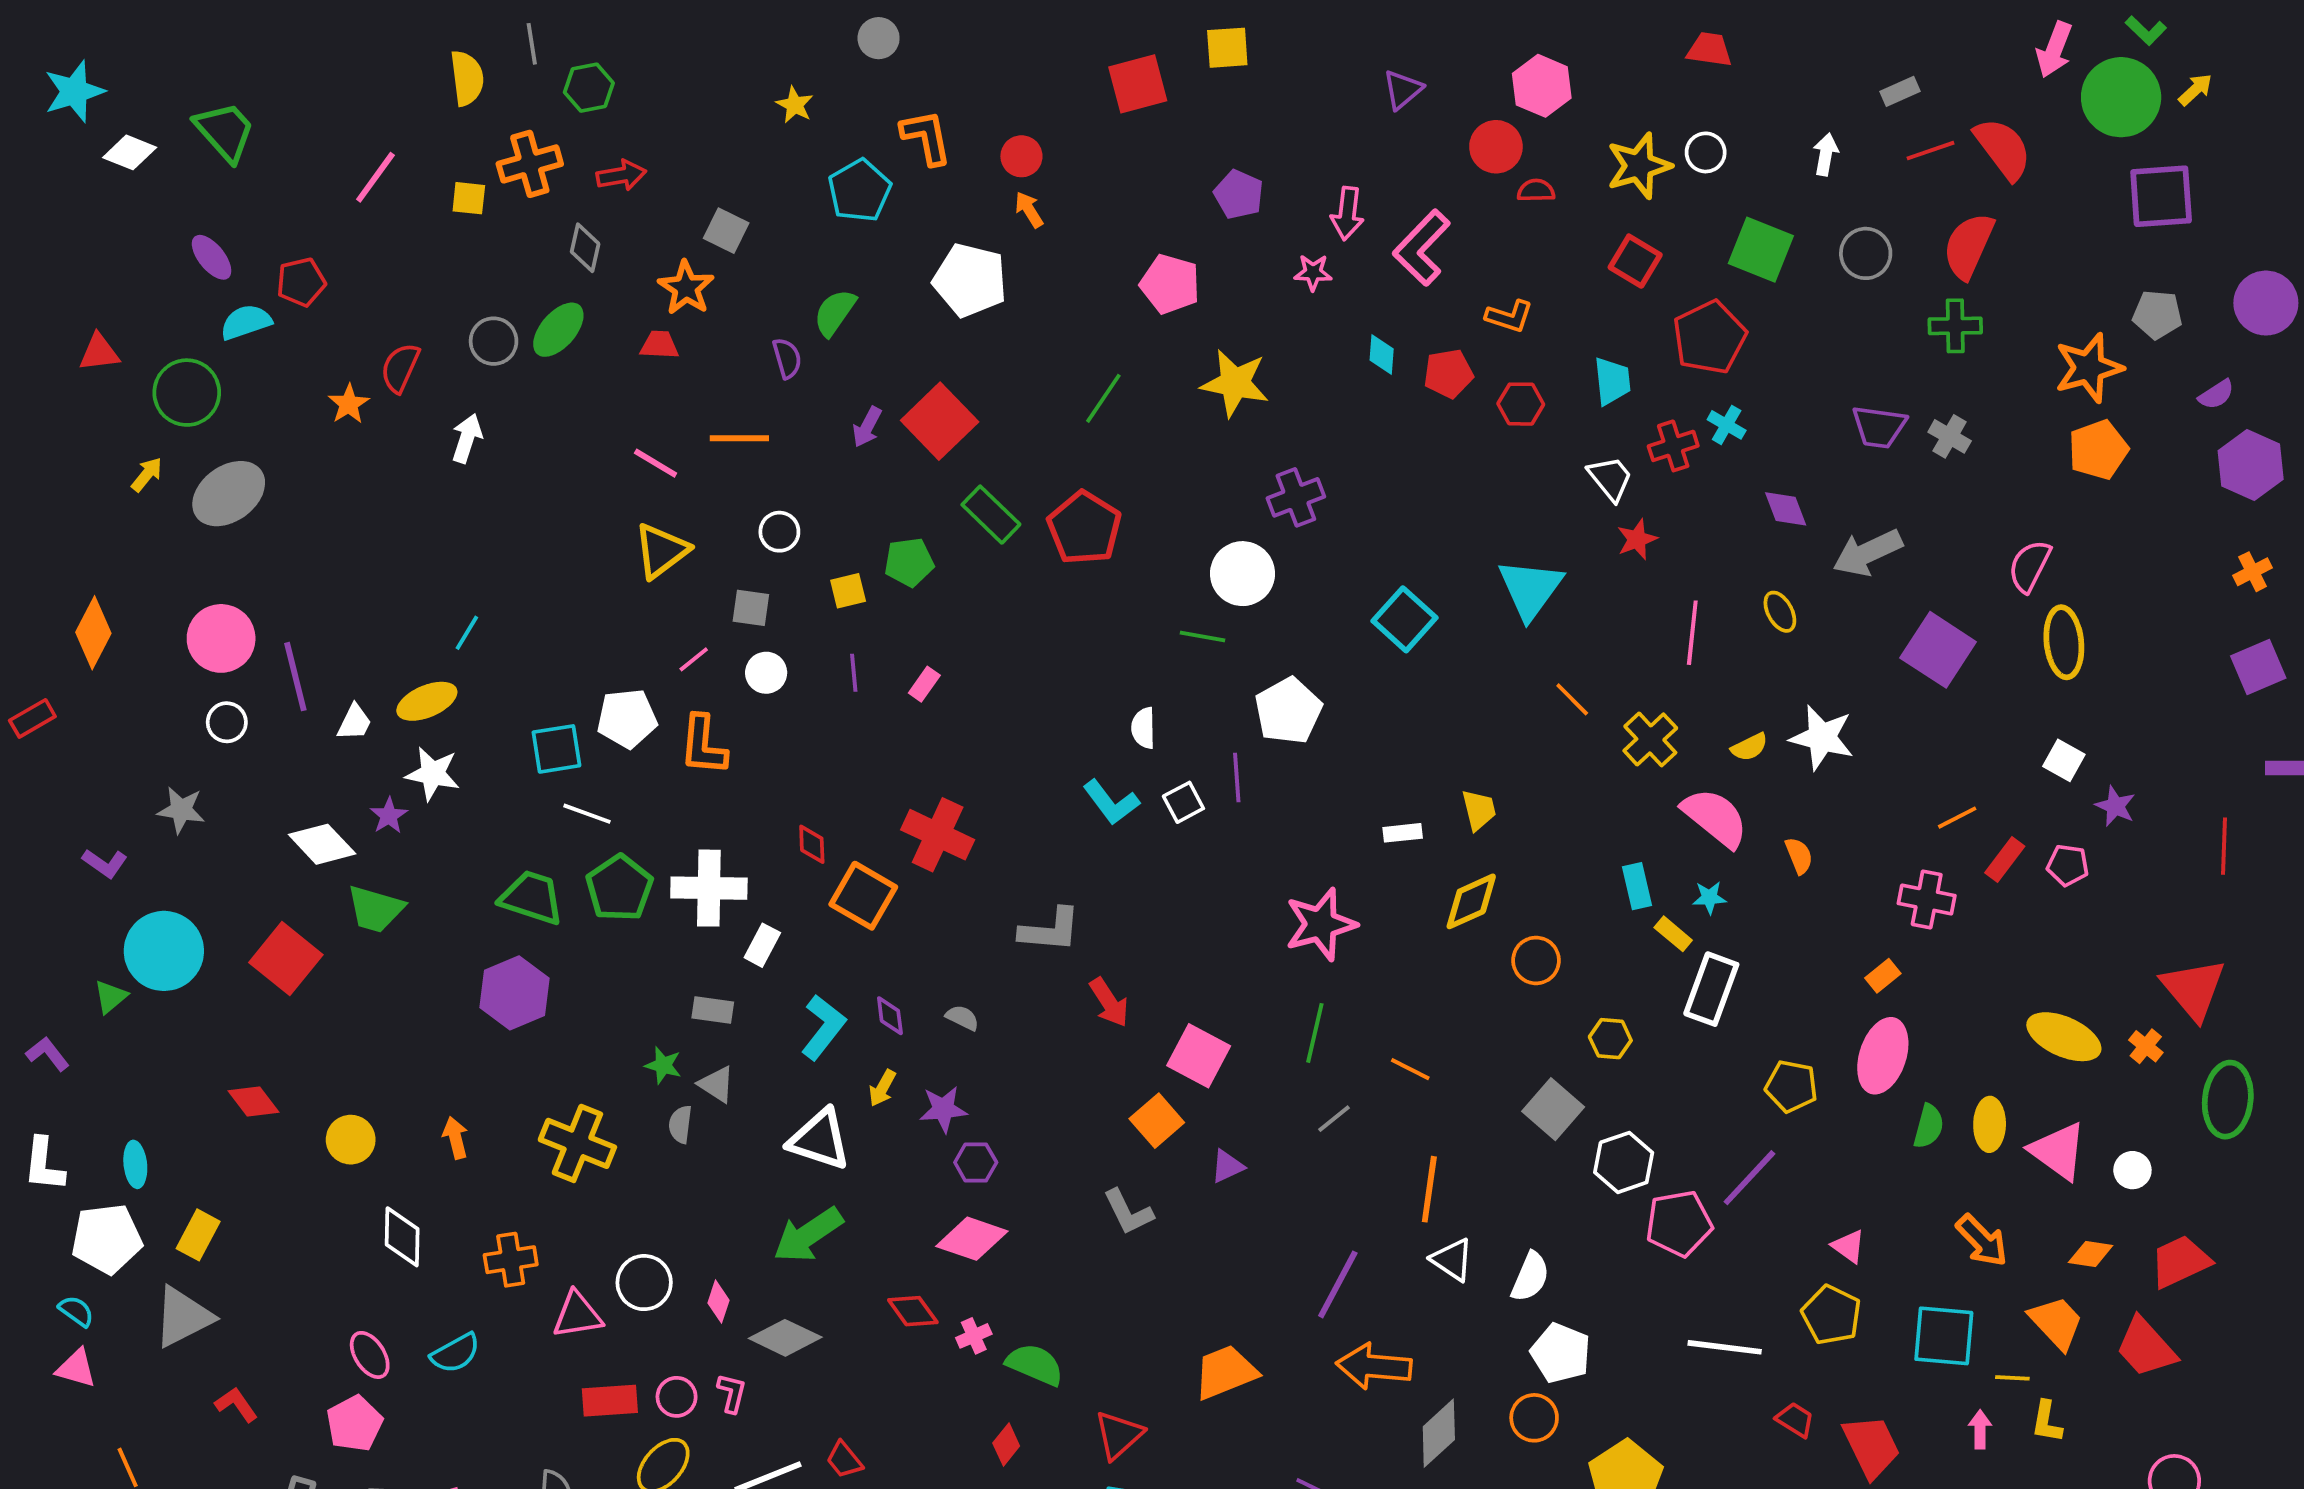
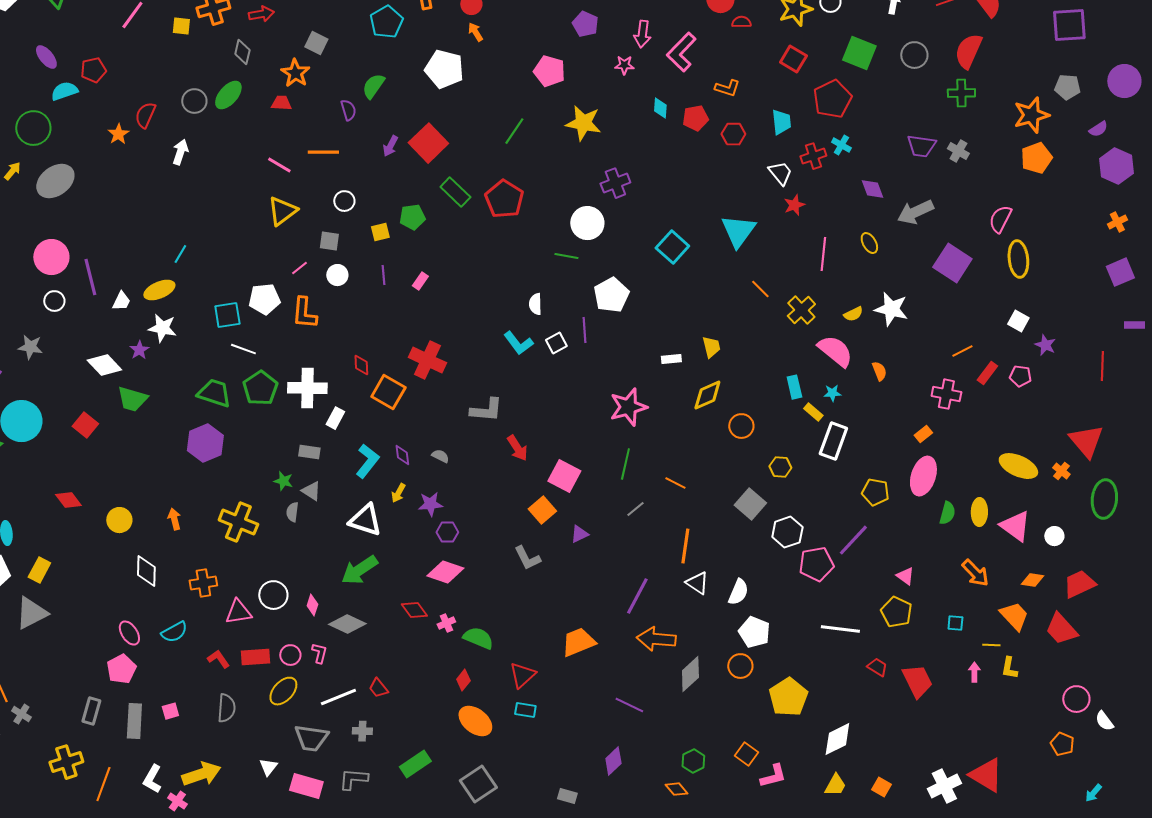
red square: (286, 959) -> (85, 425), size x0.7
cyan square: (1944, 1336) -> (955, 623), size x0.5
red L-shape: (236, 1405) -> (218, 659), moved

